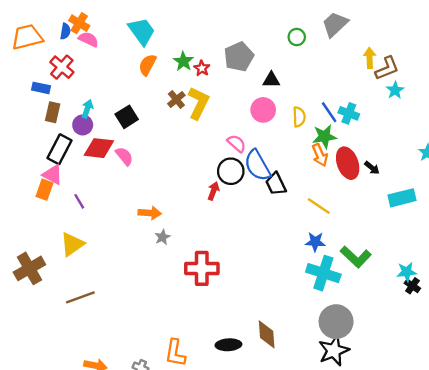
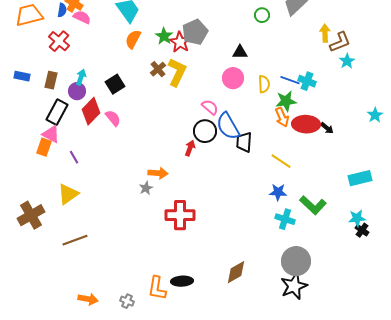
gray pentagon: (239, 57) -> (195, 32), moved
red star: (202, 68) -> (180, 42), size x1.5
blue rectangle: (41, 88) -> (22, 76), moved
blue line: (329, 112) -> (290, 80), turned -36
red diamond: (99, 148) -> (91, 111), turned -52
red ellipse: (348, 163) -> (306, 124), turned -68
black trapezoid: (276, 184) -> (244, 142), turned 30
cyan rectangle: (402, 198) -> (360, 178), moved
orange arrow: (150, 213) -> (158, 173), moved
cyan cross: (323, 273) -> (285, 219), size x0.7
brown diamond: (267, 334) -> (236, 272), turned 65
black ellipse: (228, 345) -> (182, 281), moved

